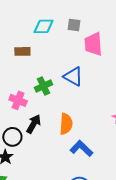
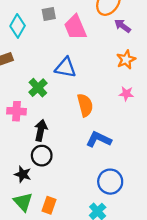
cyan diamond: (44, 26) -> (18, 26), turned -40
orange semicircle: (66, 124) -> (85, 105), moved
black circle: (12, 137) -> (42, 156), moved

